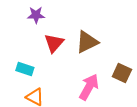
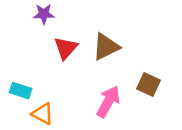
cyan rectangle: (25, 69) -> (21, 91), moved

